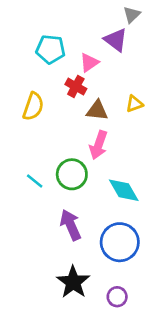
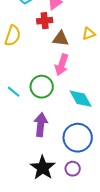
red cross: (76, 86) -> (45, 21), turned -35
purple arrow: (71, 225) -> (41, 125), turned 30
purple circle: (117, 297) -> (73, 169), moved

